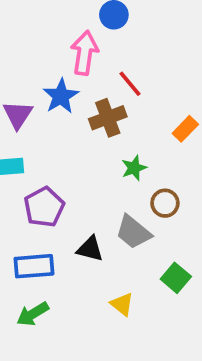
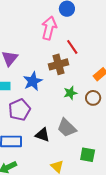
blue star: (61, 96) -> (33, 81), moved
brown circle: (165, 203) -> (93, 98), moved
green square: (176, 278) -> (88, 155), turned -35

